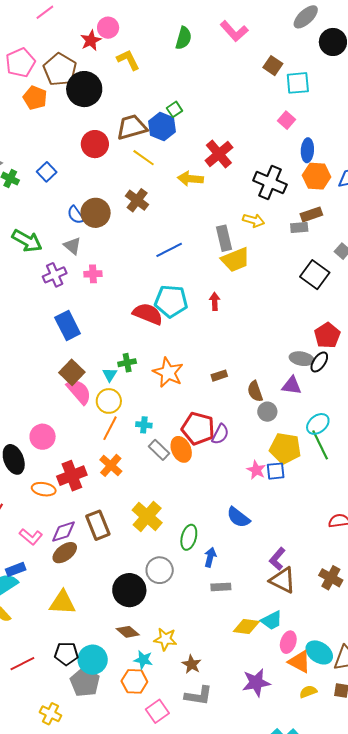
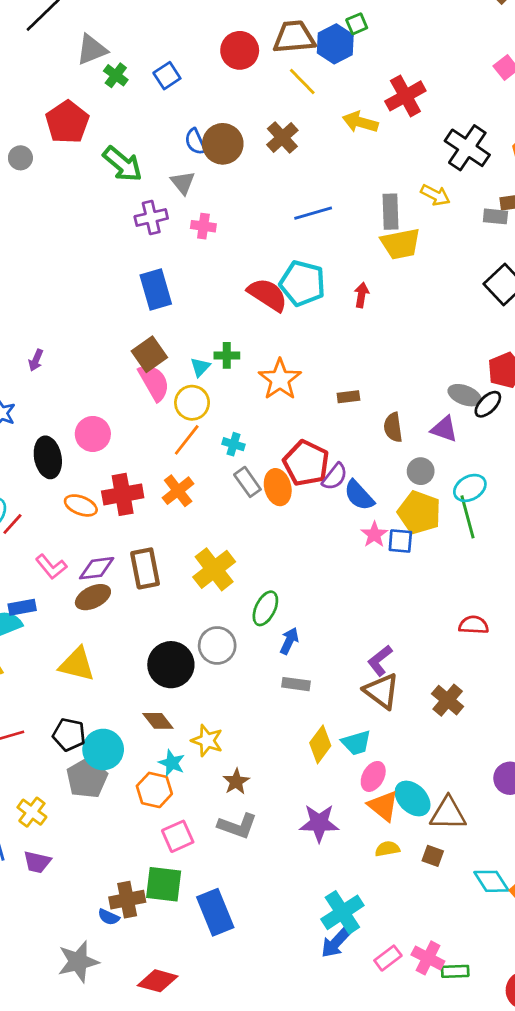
gray circle: (267, 412) -> (421, 471), moved
blue semicircle: (238, 517) -> (359, 495), moved
yellow diamond: (246, 626) -> (320, 744), turned -72

